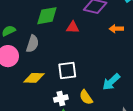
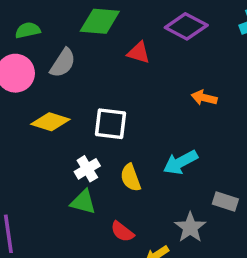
orange arrow: (116, 29) -> (204, 98), moved
white cross: (61, 99) -> (87, 169), turned -32

